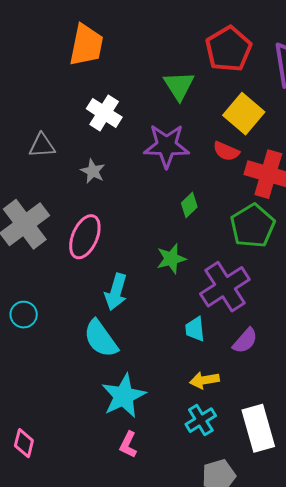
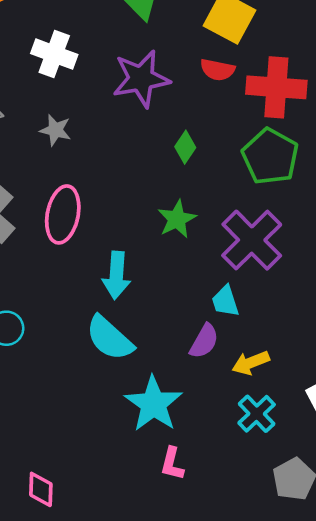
purple semicircle: (245, 341) -> (204, 341), moved

